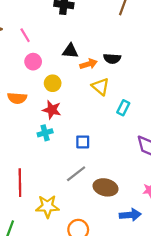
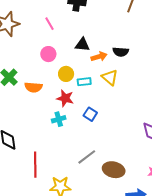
pink line: (25, 35) -> (49, 24), moved
cyan rectangle: (123, 108) -> (84, 82), moved, turned 56
blue square: (83, 142) -> (90, 114), moved, turned 32

